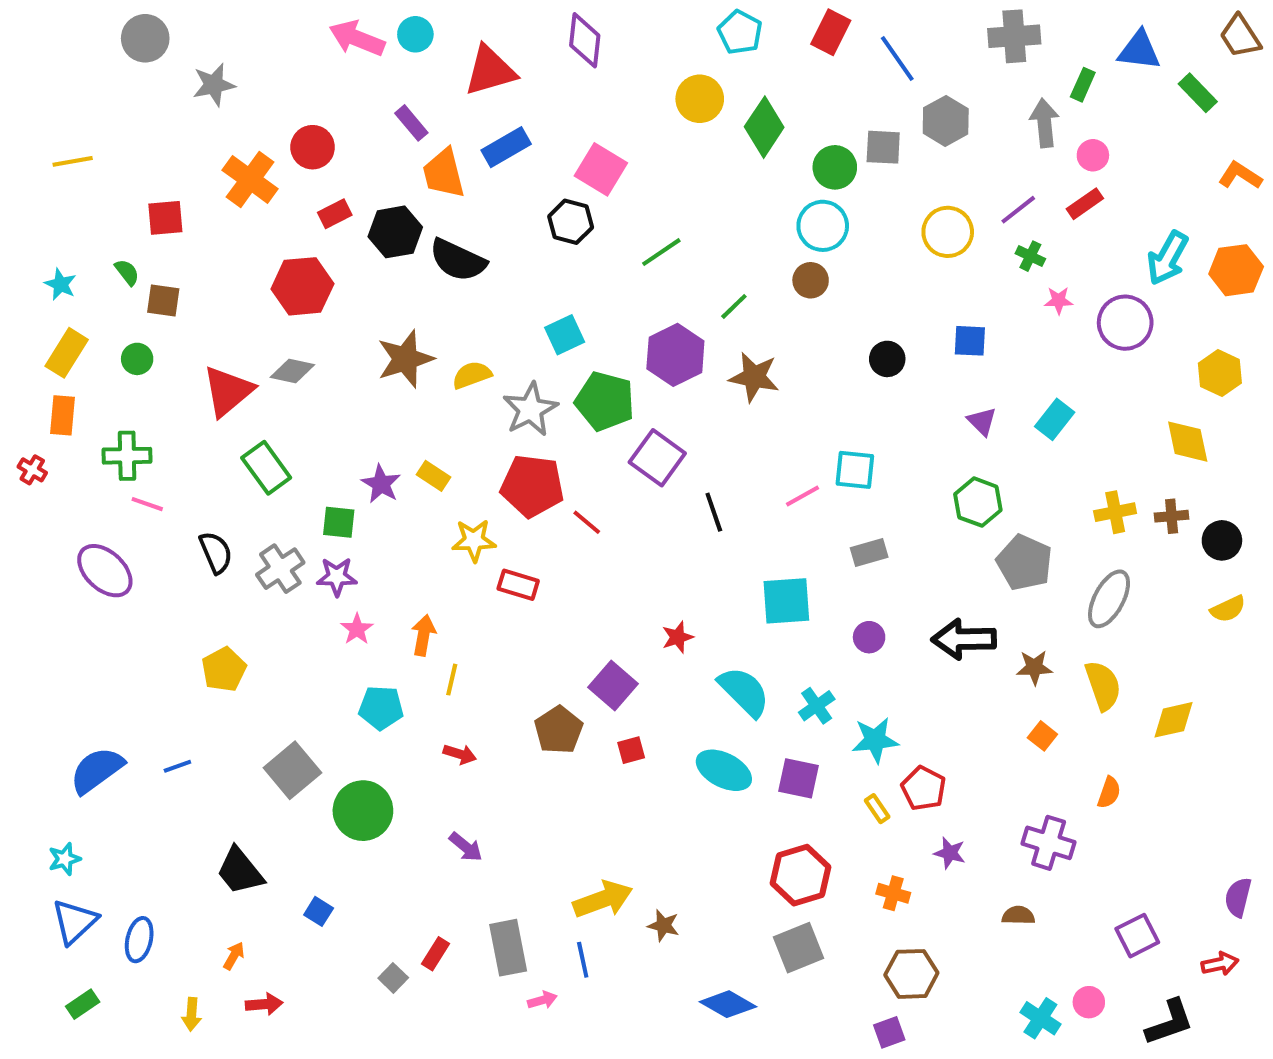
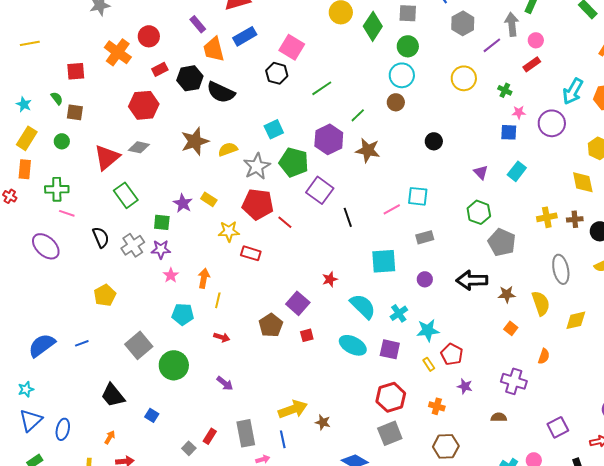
gray square: (883, 147) -> (408, 13), moved
purple line: (1018, 210) -> (492, 45), moved
blue square: (970, 341) -> (509, 132), moved
gray ellipse: (1109, 599) -> (561, 269), moved, turned -40

